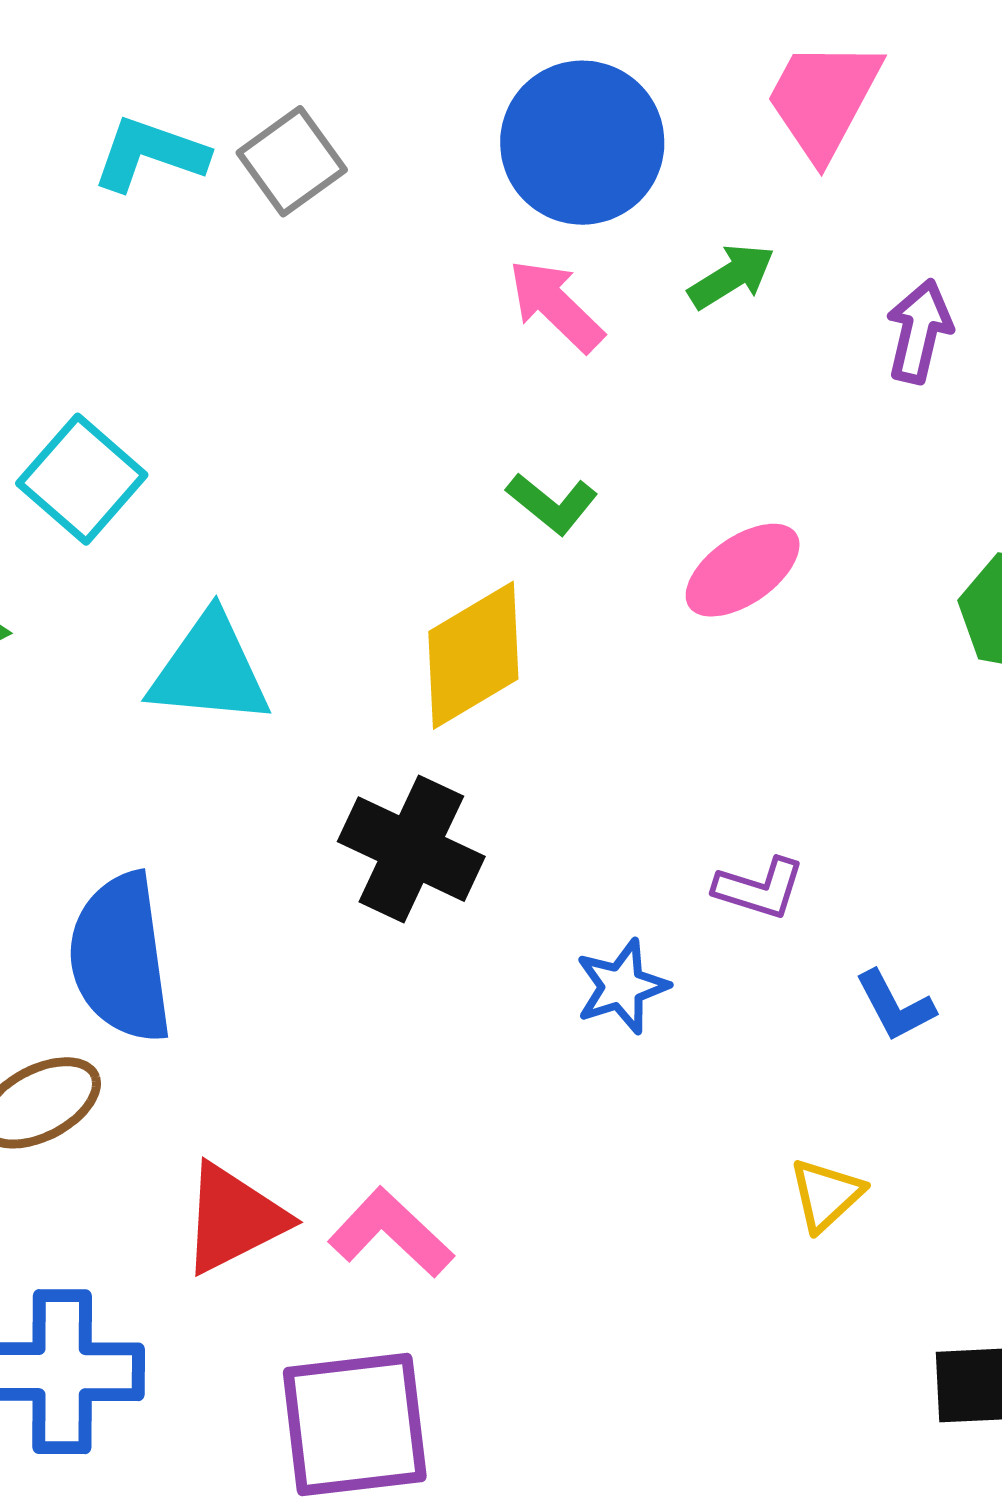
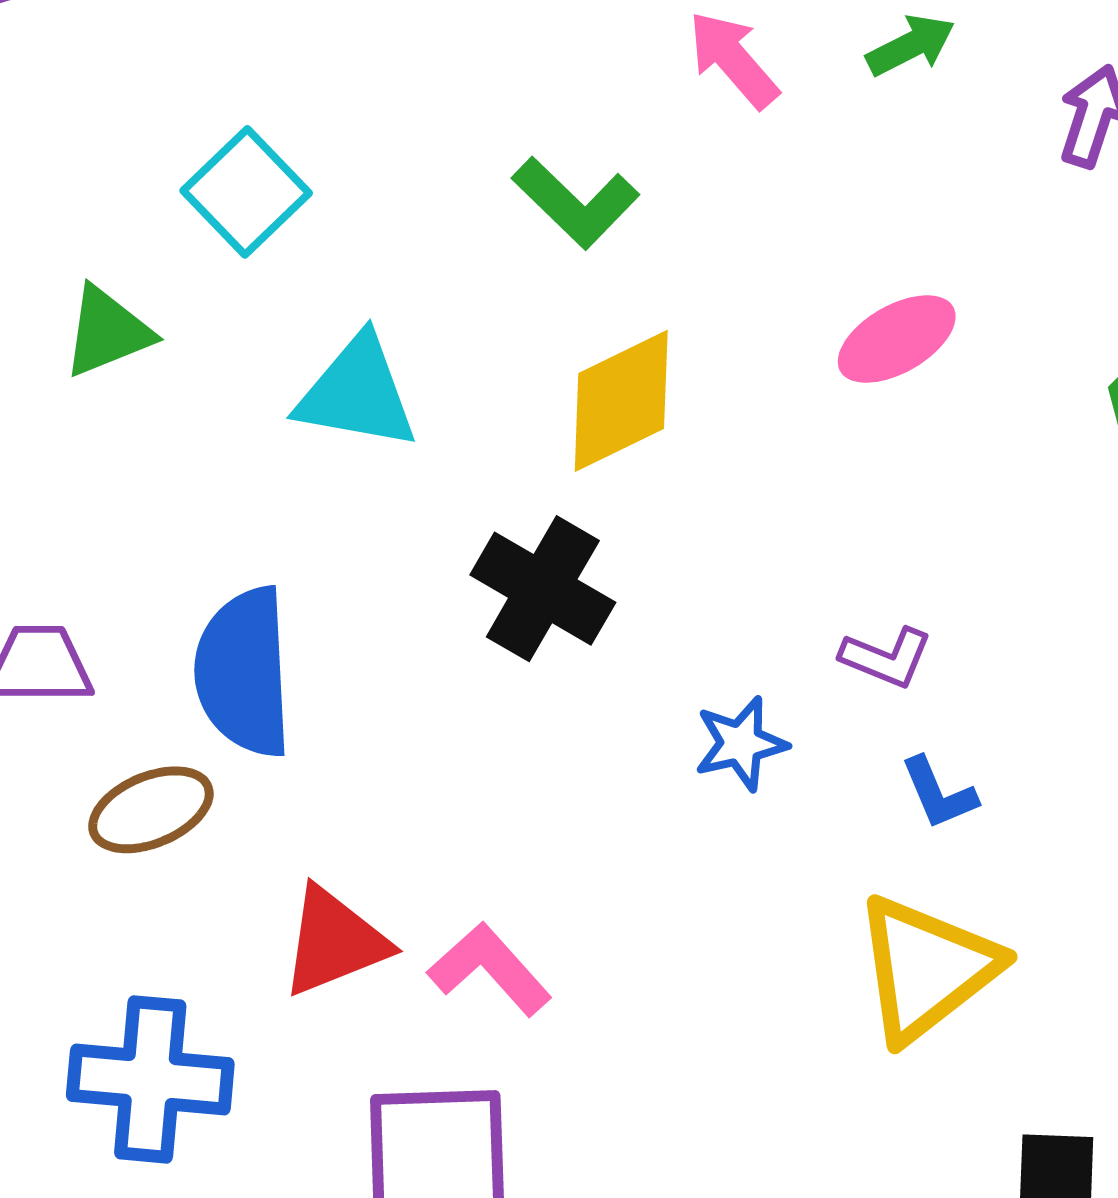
green L-shape: (552, 503) -> (576, 203), moved, size x1.4
blue L-shape: (895, 1006) -> (939, 793), moved
yellow triangle: (826, 1195) -> (927, 968), size x2.0

